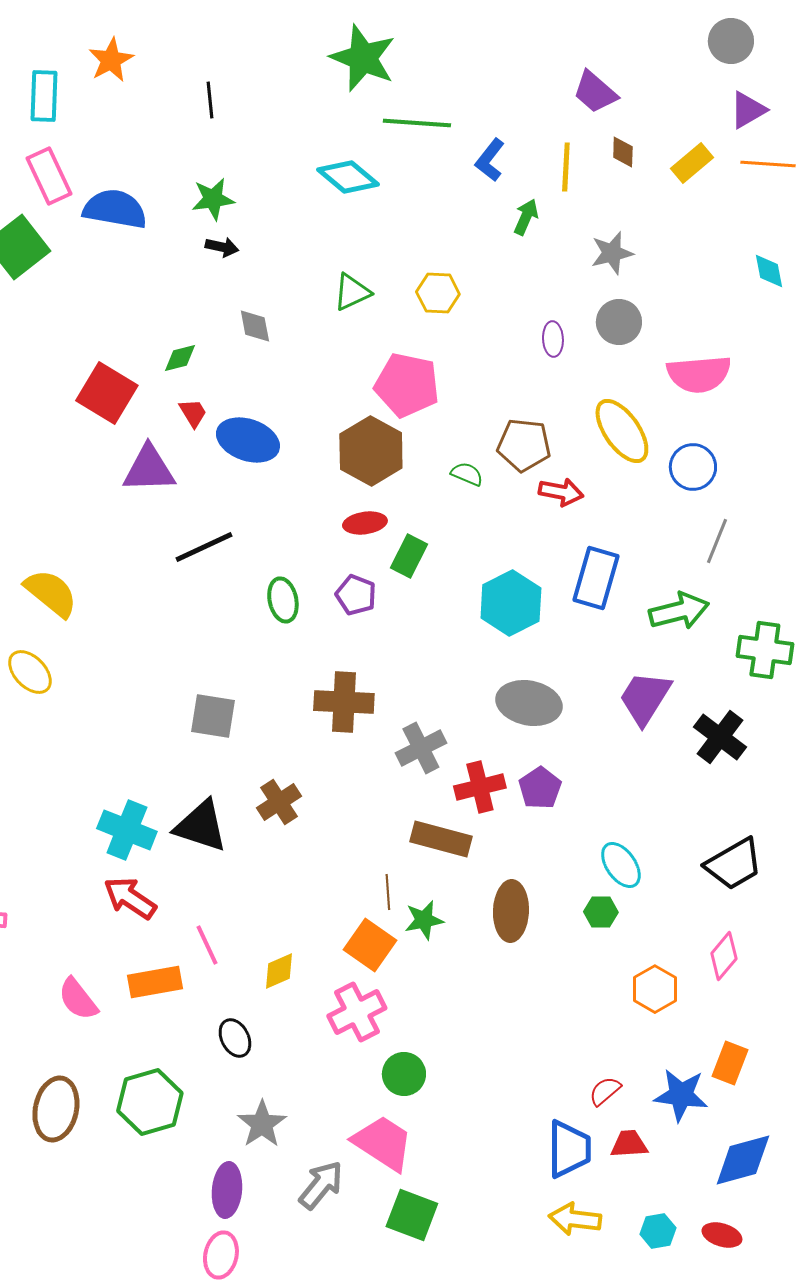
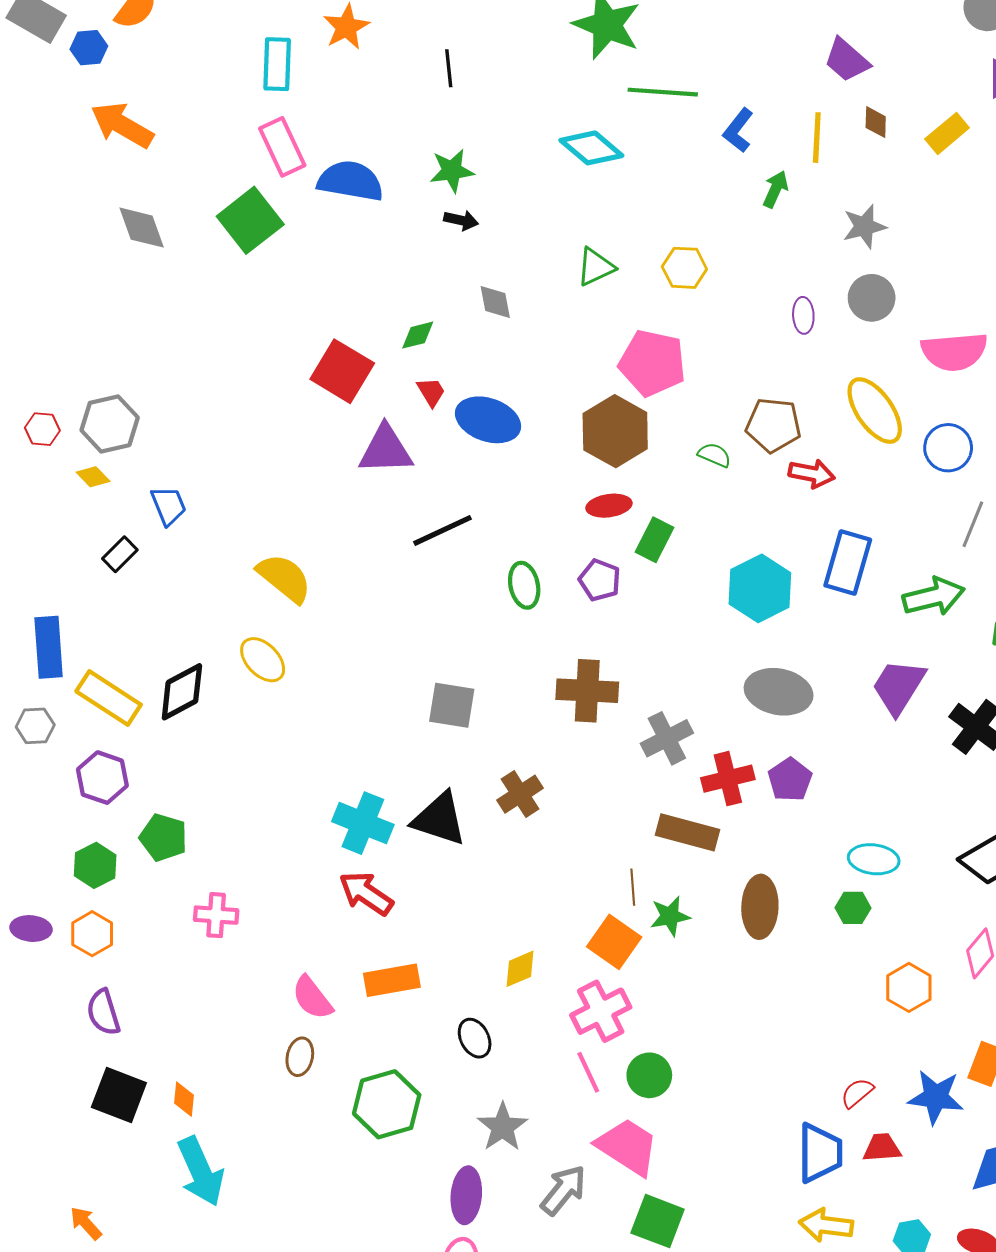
cyan ellipse: (621, 865) -> (874, 859), turned -48
pink line: (207, 945) -> (588, 1072), moved
brown ellipse: (56, 1109) -> (300, 1057), moved, size x0.6

